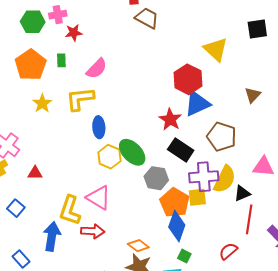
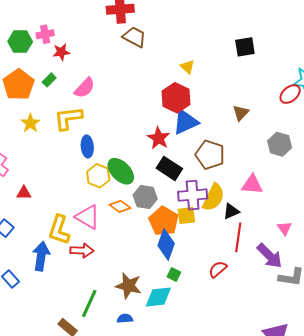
yellow triangle: (216, 49) -> (187, 67), moved, size x0.6
green rectangle: (61, 60) -> (49, 80), turned 48
orange diamond: (138, 246) -> (120, 206), moved

